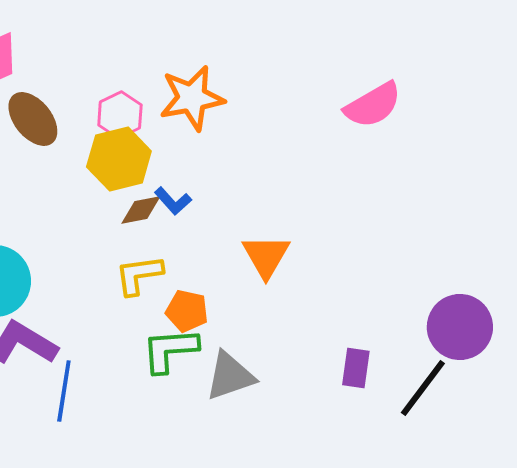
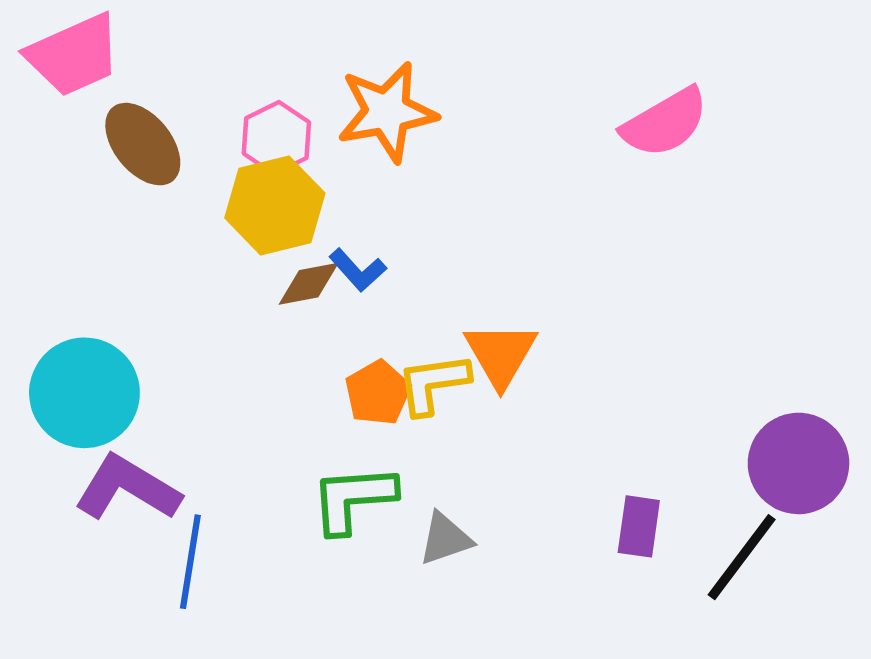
yellow L-shape: (139, 275) -> (433, 384), moved
orange pentagon: (187, 311) -> (378, 393), moved, turned 30
gray triangle: (230, 376) -> (445, 539), size x0.7

